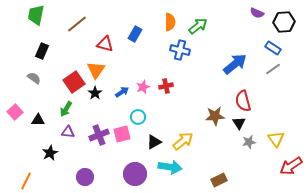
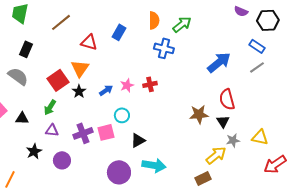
gray semicircle: (34, 78) -> (18, 76), size x1.5
yellow triangle: (276, 139) -> (260, 137), turned -42
yellow arrow: (183, 141) -> (216, 155), moved
purple circle: (85, 177) -> (62, 160), moved

